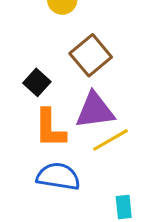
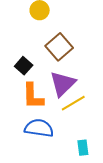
purple triangle: (95, 110) -> (63, 84), turned -36

